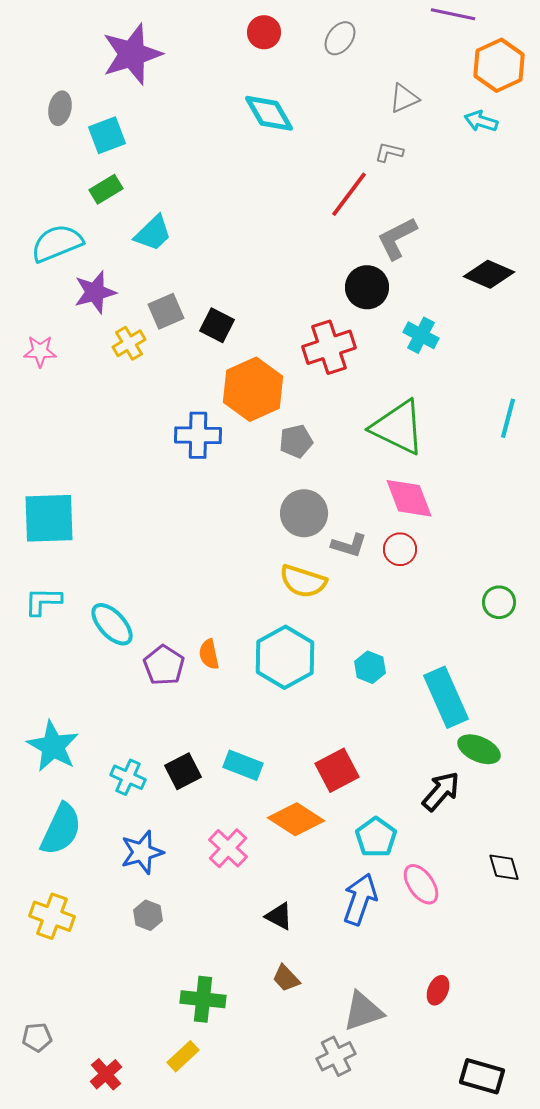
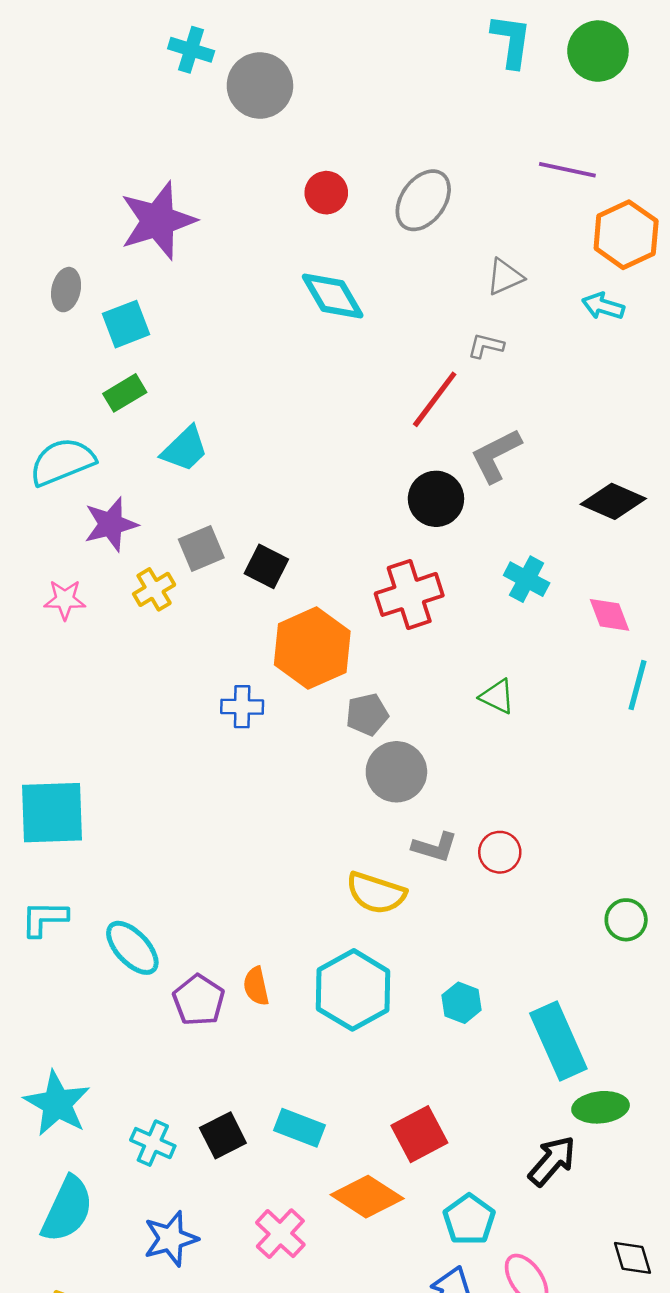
gray ellipse: (340, 38) -> (423, 200), size x1.4
black circle: (367, 287) -> (436, 499), moved
pink star: (40, 351) -> (65, 600), moved
green triangle: (398, 427) -> (497, 697), size x0.5
blue cross: (198, 435) -> (242, 707), size x0.7
pink diamond: (409, 498) -> (609, 615), moved, size x0.7
gray circle: (304, 513) -> (396, 772), moved
green ellipse: (479, 749) -> (601, 1107), turned -30

